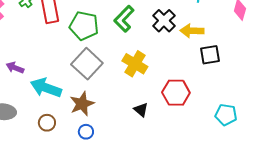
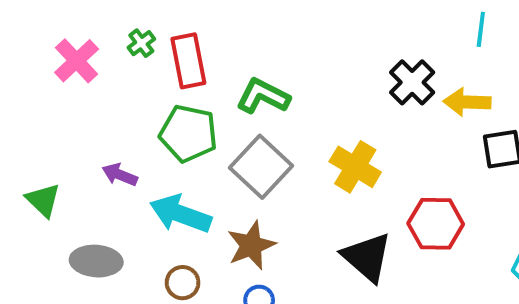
green L-shape: (124, 19) -> (263, 96), moved, turned 72
green pentagon: (84, 26) -> (188, 133), moved
black triangle: (141, 110) -> (367, 257), size x1.8

